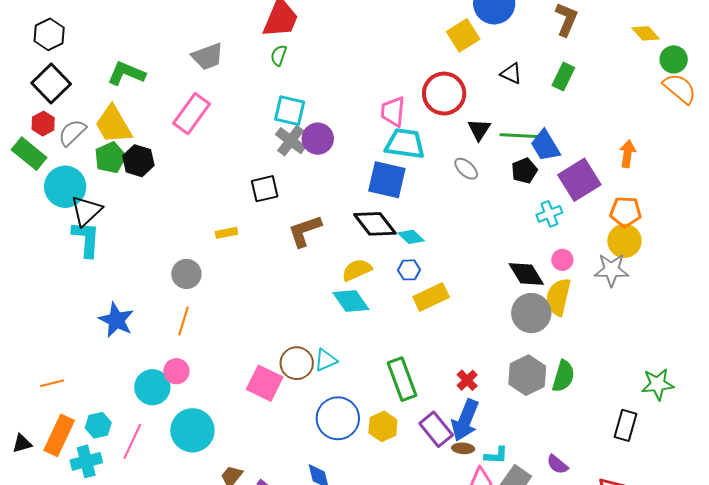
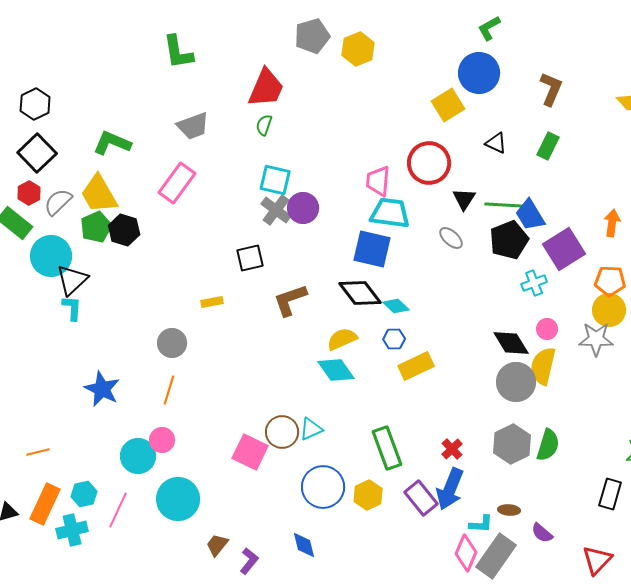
black pentagon: (524, 171) -> (509, 240), size x1.5
cyan L-shape: (86, 239) -> (72, 308), size x0.7
brown ellipse: (463, 448) -> (509, 510), moved

